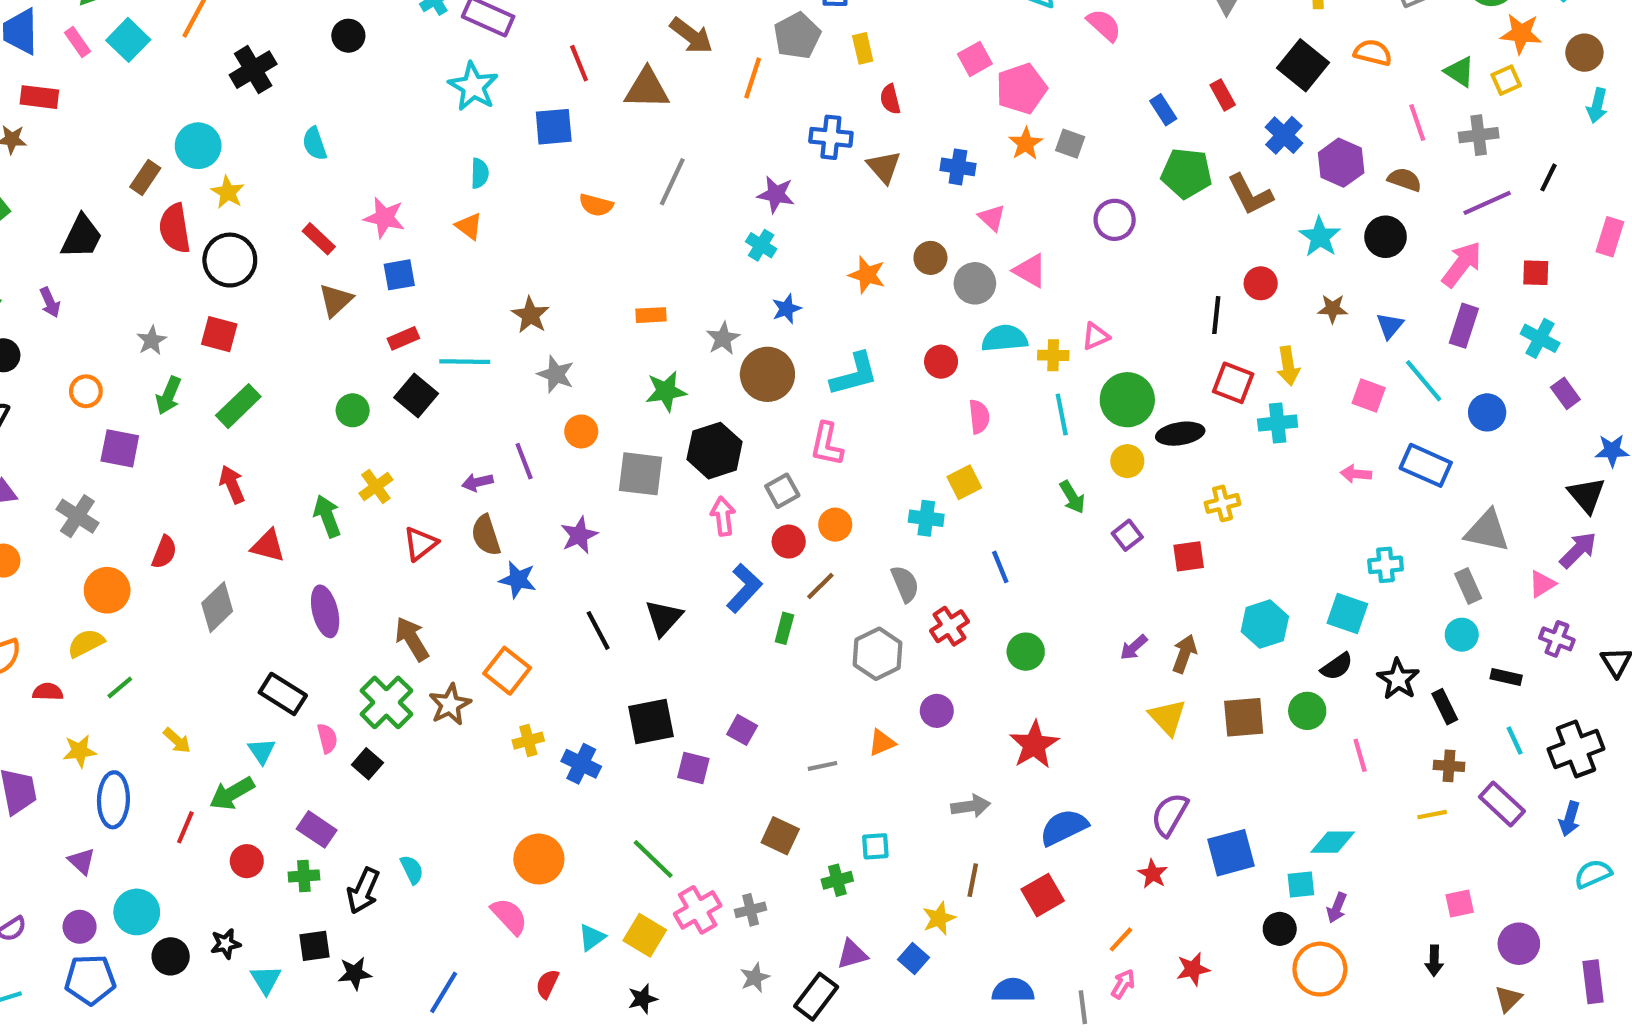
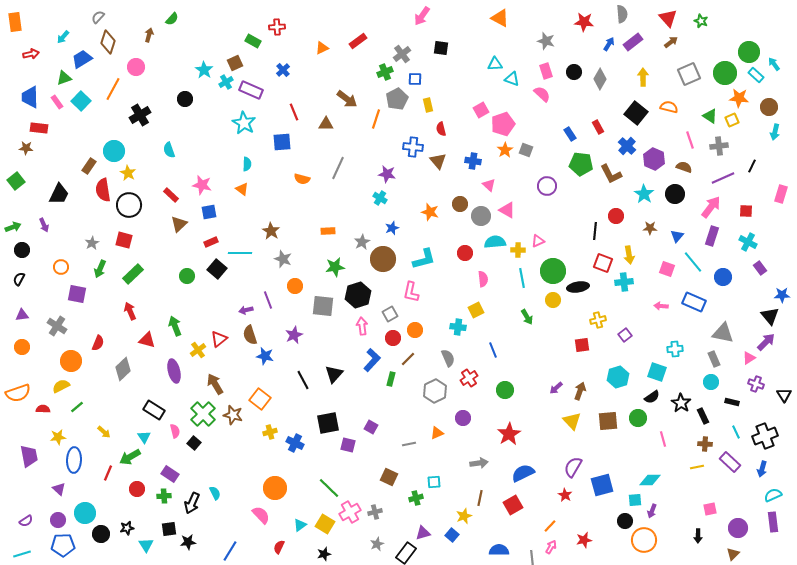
brown triangle: (647, 89) -> (326, 124), size x0.7
yellow cross: (376, 487) -> (198, 350), moved
purple square: (1127, 535) -> (625, 335), moved
brown star: (450, 705) -> (233, 415), turned -30
purple rectangle: (1593, 982) -> (773, 522), moved

